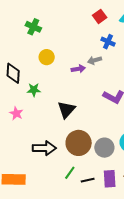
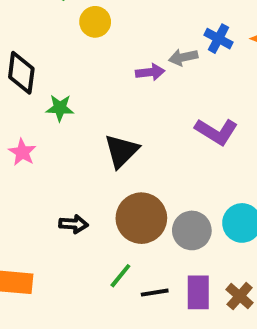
blue cross: (108, 42) -> (219, 39), moved
yellow circle: (47, 57) -> (95, 22), moved
black arrow: (44, 148) -> (73, 224), size x0.6

